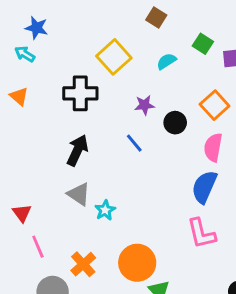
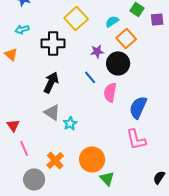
cyan arrow: (25, 54) -> (22, 29), moved, turned -48
orange triangle: (19, 96) -> (11, 54), moved
orange square: (215, 105) -> (126, 38), moved
black circle: (175, 123) -> (118, 63), size x1.5
pink semicircle: (213, 147) -> (110, 92), moved

